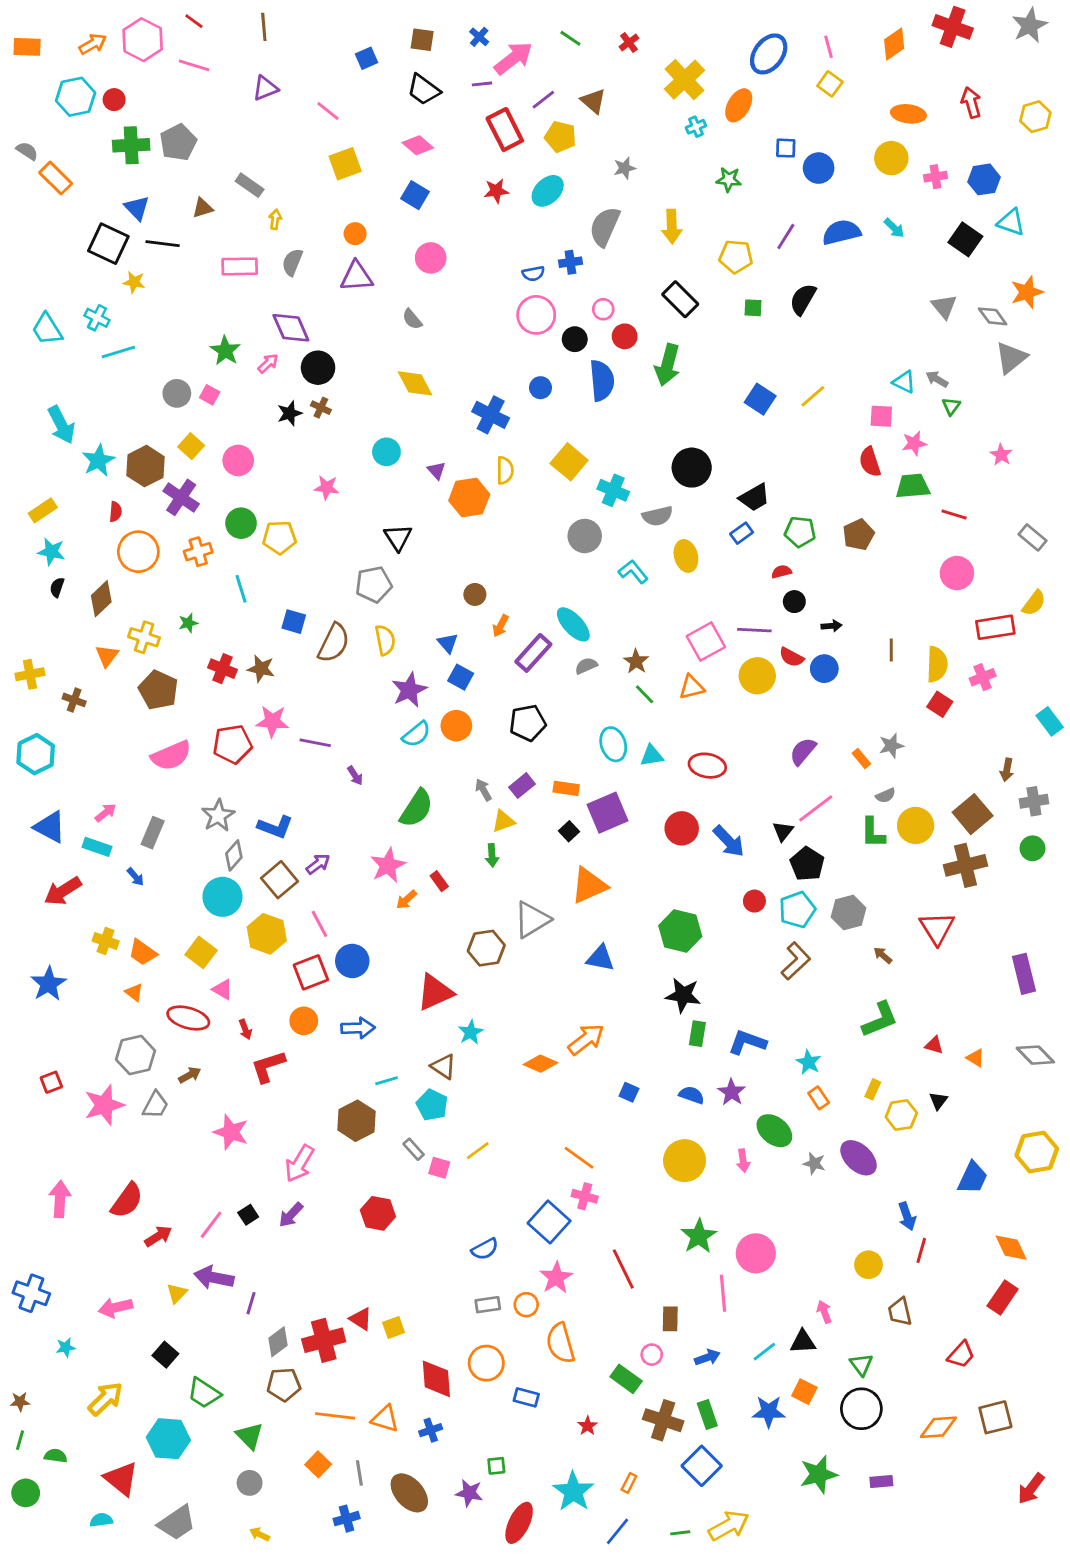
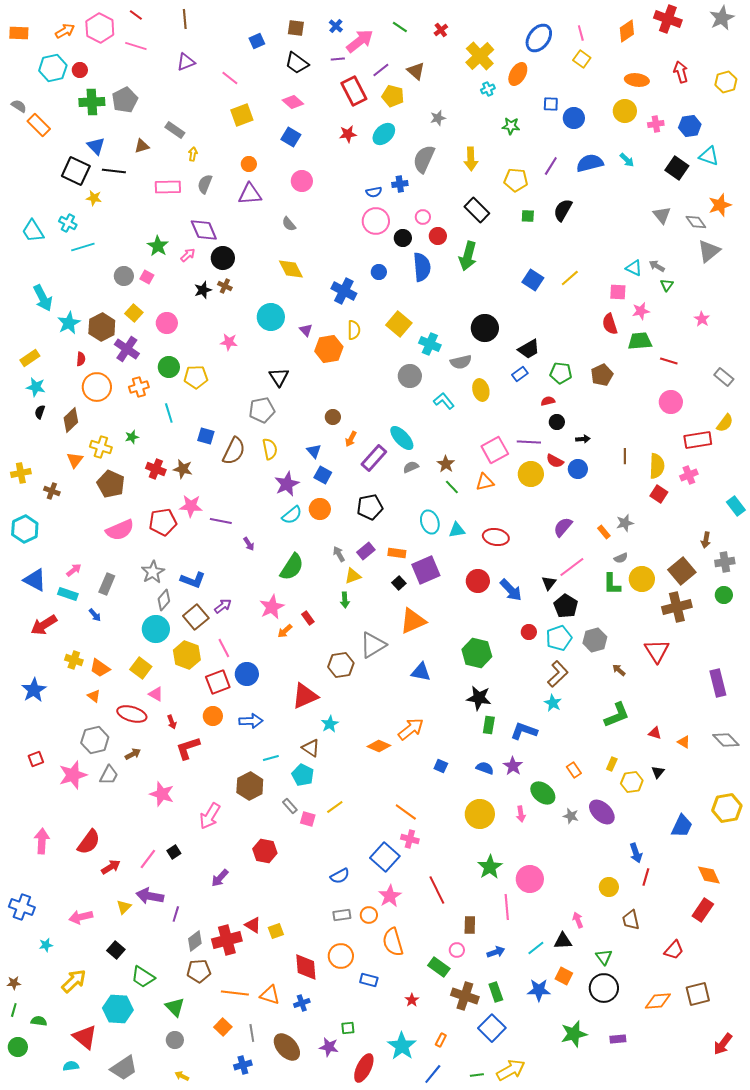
cyan circle: (386, 452) -> (271, 317), size x1.4
cyan star: (809, 1062) -> (553, 703), moved
purple arrow: (291, 1215) -> (220, 878), moved

